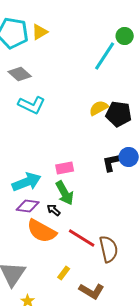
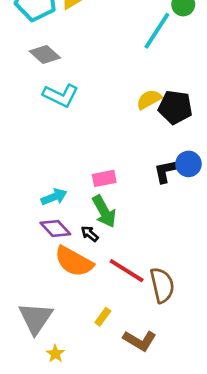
cyan arrow: (27, 182) -> (54, 197), size x0.7
purple diamond: (28, 206) -> (55, 229), turned 40

